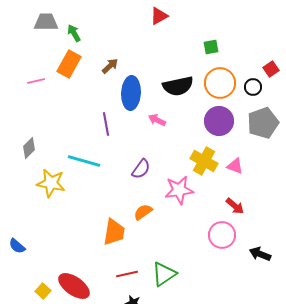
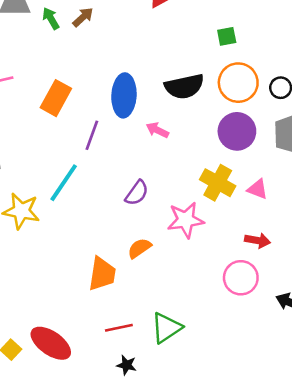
orange rectangle: (69, 64) -> (56, 98), moved
brown arrow: (110, 66) -> (83, 17), moved
purple line: (106, 124) -> (92, 135), turned 30
cyan line: (84, 161) -> (64, 183), turned -72
red arrow: (235, 206) -> (257, 241), turned -30

